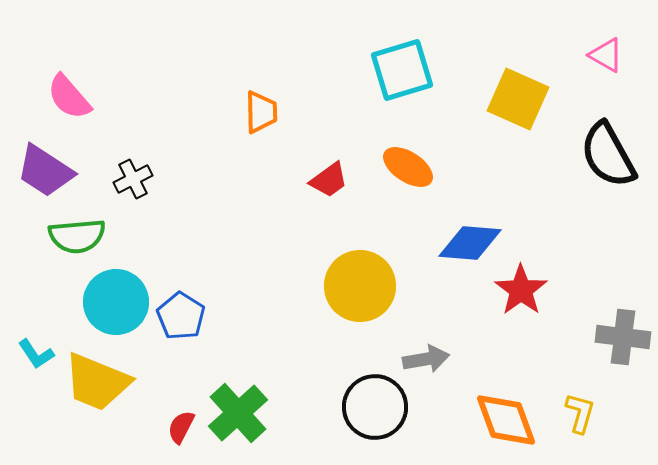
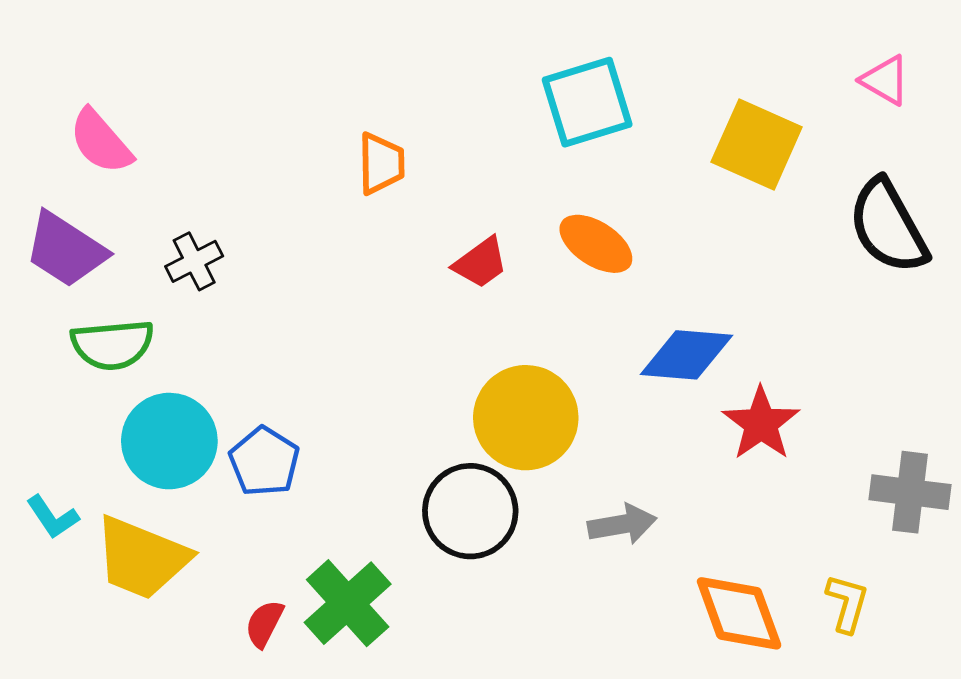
black circle: (375, 407) -> (470, 511), moved

